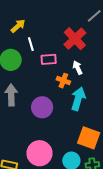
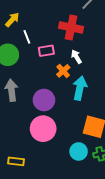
red cross: (75, 39) -> (71, 27), turned -30
orange cross: (63, 81) -> (63, 71), turned 32
pink circle: (39, 153) -> (43, 129), moved

